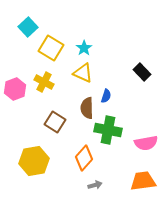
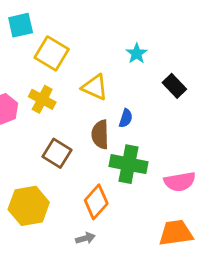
cyan square: (28, 27) -> (21, 25), turned 30
cyan star: (84, 48) -> (137, 53), moved
gray arrow: (95, 185) -> (85, 238), moved

